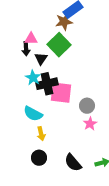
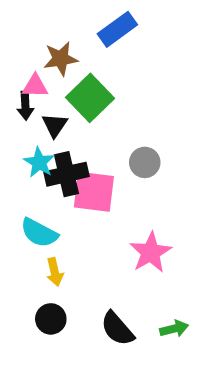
brown star: (64, 22) -> (61, 59), moved
gray circle: (87, 106) -> (145, 162), moved
pink star: (90, 124) -> (151, 252), size x1.5

